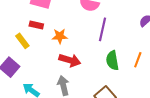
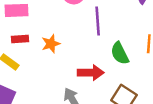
red arrow: (70, 60) -> (91, 73), moved

